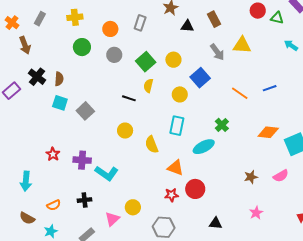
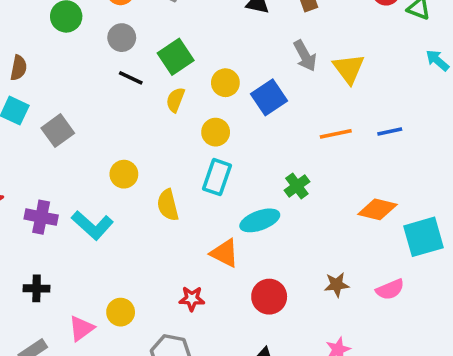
yellow triangle: (242, 45) -> (349, 69), moved, turned 42
yellow circle: (173, 60) -> (225, 83), moved
orange line: (240, 93) -> (336, 134), turned -54
yellow circle: (180, 94) -> (216, 132), moved
black line: (129, 98) -> (131, 78), moved
orange triangle: (175, 168) -> (225, 253), moved
cyan L-shape: (107, 173) -> (92, 225), moved
red circle: (195, 189) -> (269, 297), moved

